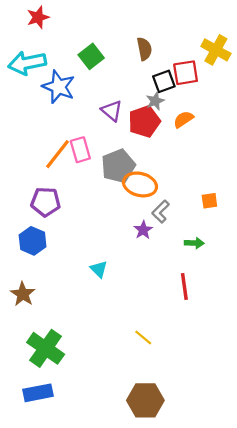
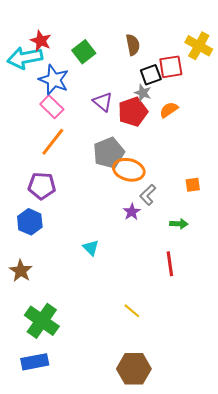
red star: (38, 17) -> (41, 41), moved, turned -30
gray star: (155, 101) -> (143, 93), turned -30
pink rectangle: (80, 150) -> (52, 107), moved, turned -30

